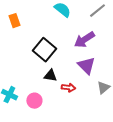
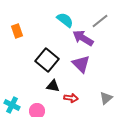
purple arrow: (84, 40) -> (83, 38), moved, turned 65
purple triangle: (86, 66) -> (81, 64), moved

